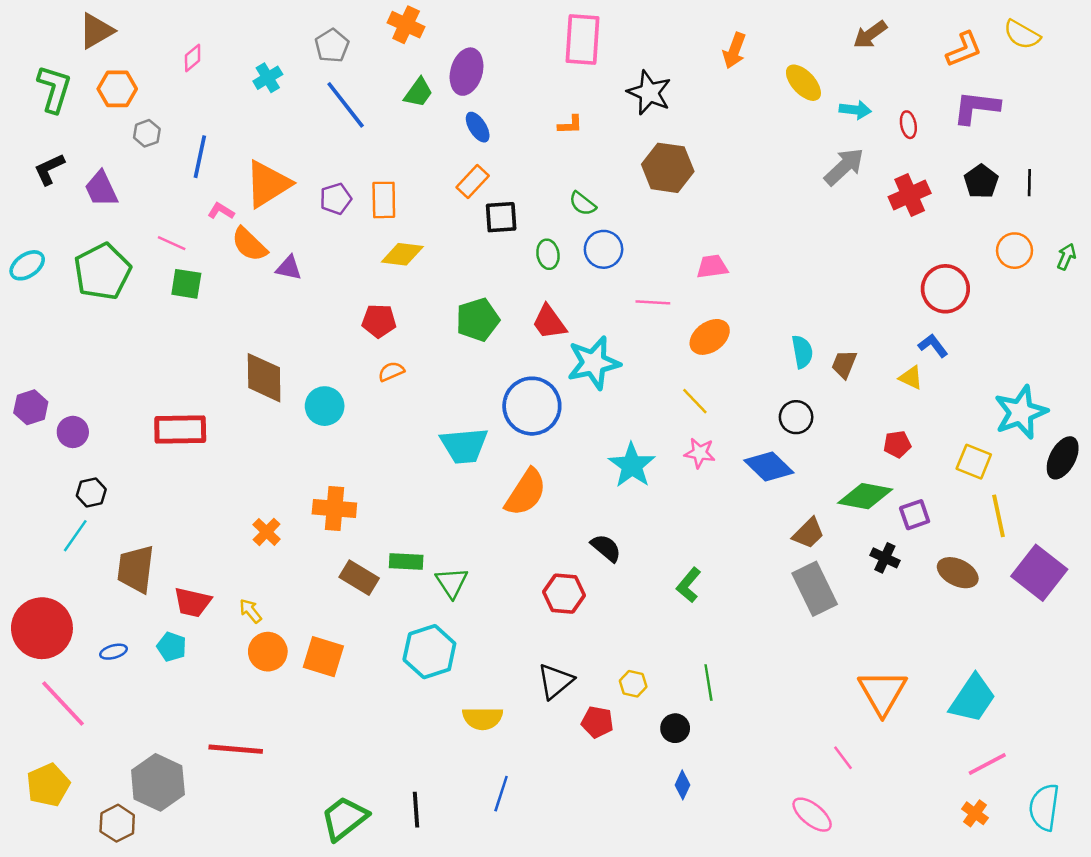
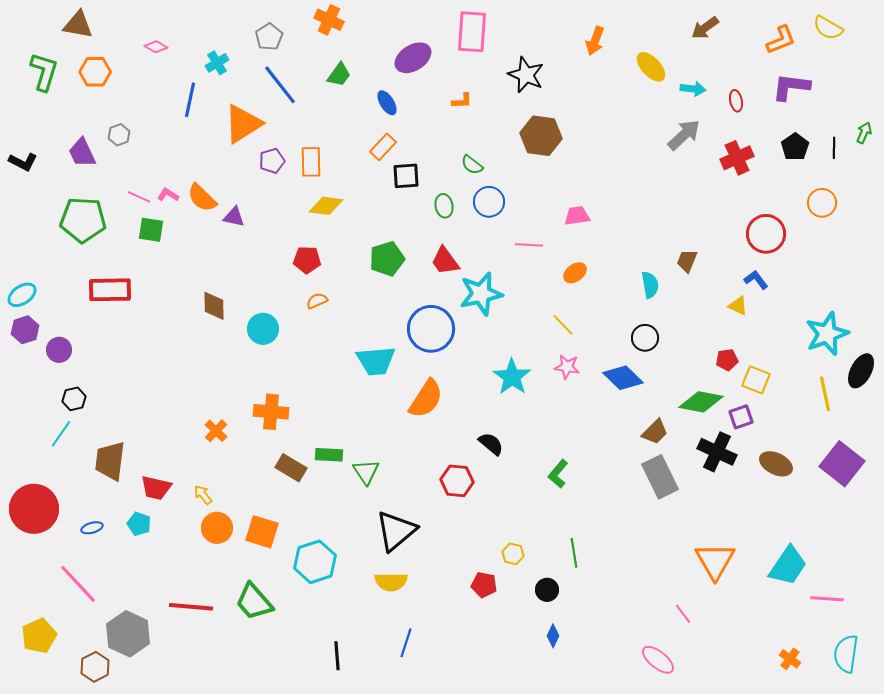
brown triangle: (96, 31) -> (78, 25), turned 40
pink diamond: (193, 58) -> (156, 47), turned 70
purple ellipse: (467, 72) -> (413, 58), moved, turned 42
gray hexagon: (147, 133) -> (119, 135), moved
blue line: (200, 157) -> (190, 100), moved
black L-shape: (49, 169) -> (23, 162), moved, turned -128
orange triangle: (268, 184) -> (243, 124), moved
pink L-shape: (221, 211) -> (168, 195), moved
green arrow: (1066, 257) -> (864, 133), moved
cyan ellipse: (27, 265) -> (22, 295), moved
green pentagon: (102, 272) -> (83, 220), turned 30
orange ellipse: (710, 337) -> (575, 273), size x0.7
brown trapezoid: (844, 364) -> (687, 261), moved
brown diamond: (264, 378) -> (214, 306), size x0.7
red rectangle: (180, 429) -> (110, 290), moved
yellow square: (974, 462) -> (756, 380), moved
yellow line: (998, 516) -> (825, 394), moved
black cross: (885, 558) -> (717, 452), size x1.6
cyan hexagon: (429, 652) -> (315, 562), moved
black triangle: (555, 681) -> (396, 531), moved, size x1.4
pink line: (63, 703) -> (78, 584), moved
pink line: (987, 764) -> (827, 599), moved, turned 32
green trapezoid: (344, 818) -> (254, 602), moved, turned -93

